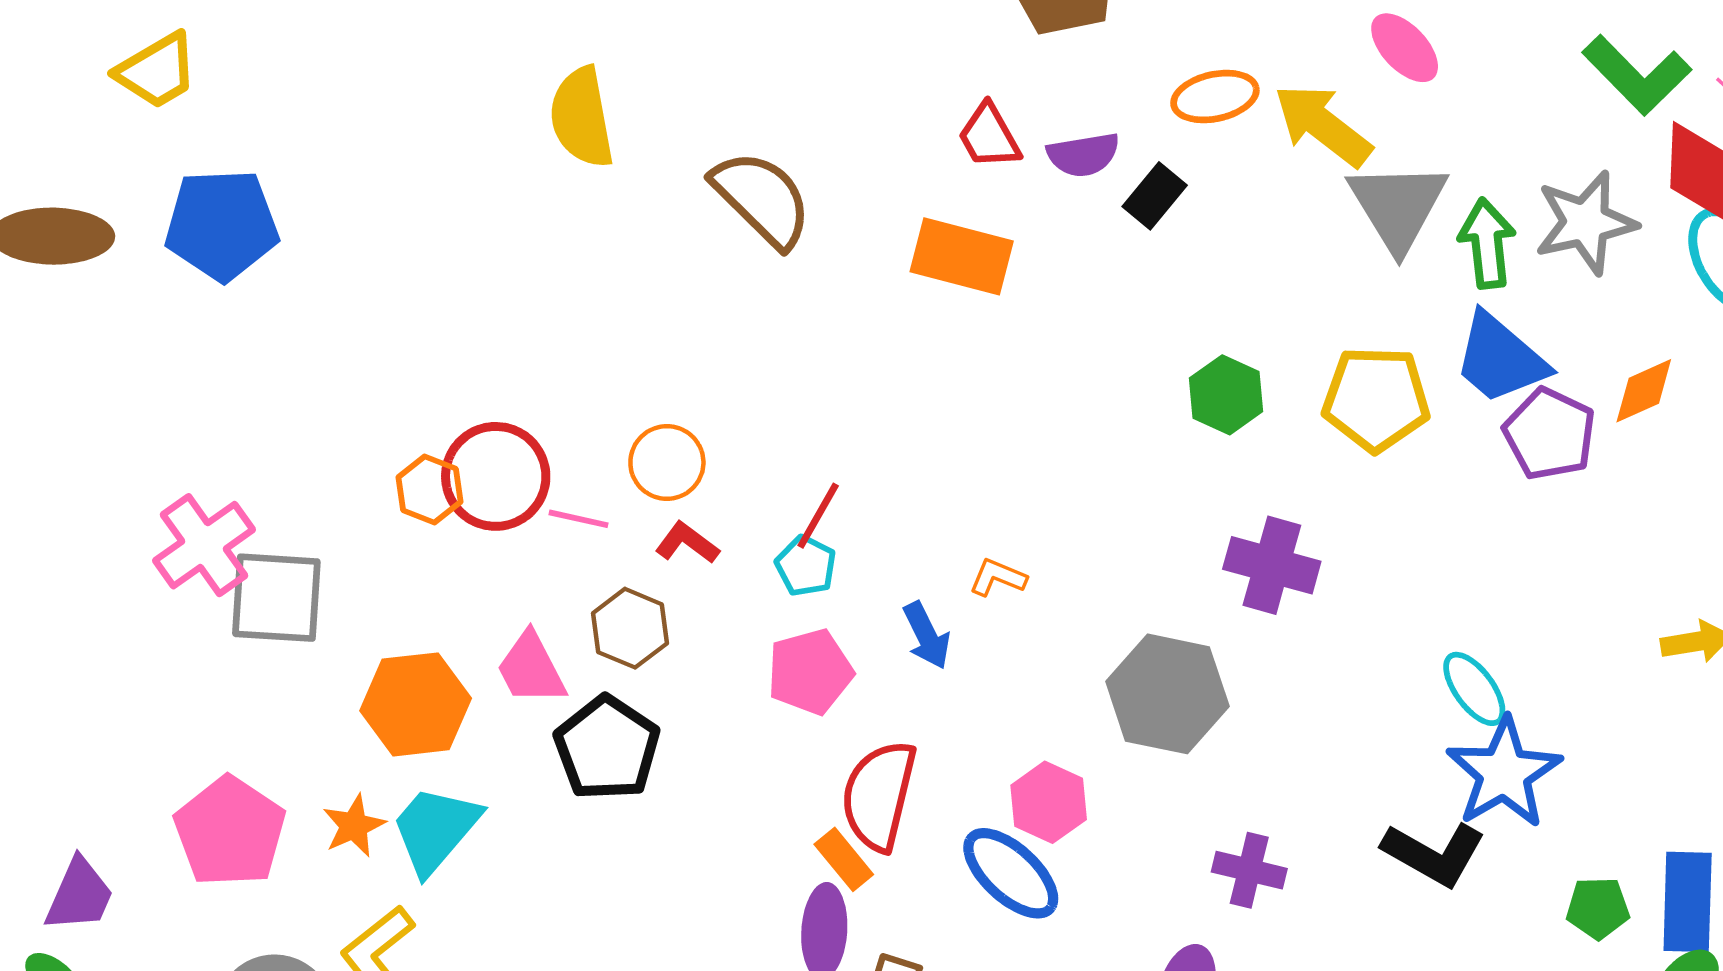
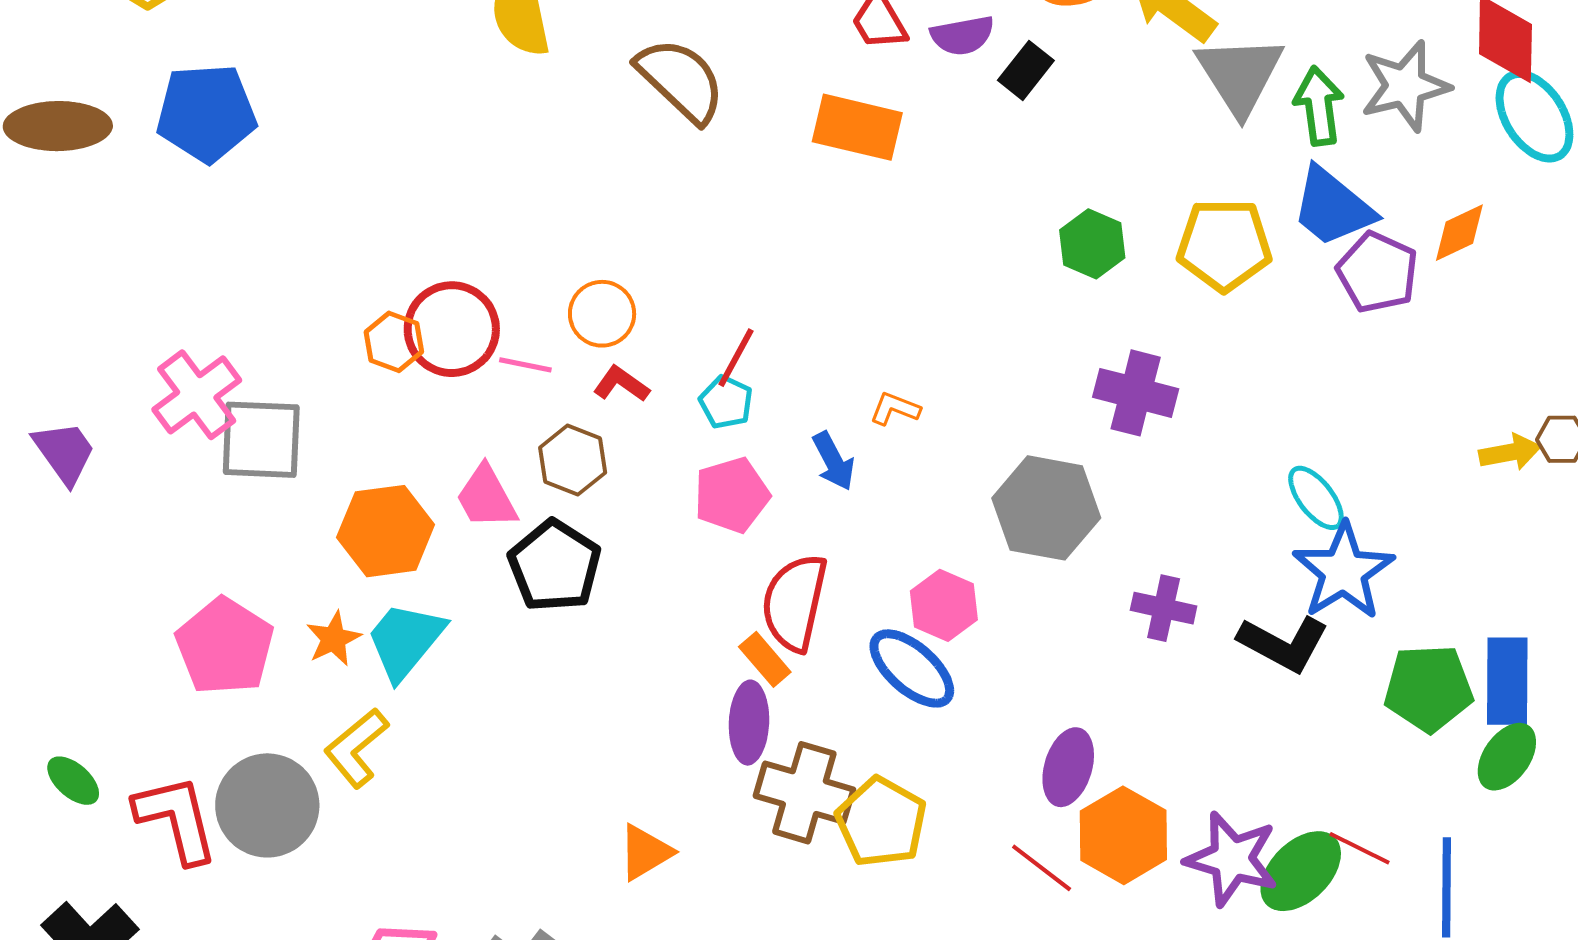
purple cross: (1249, 870) -> (1164, 608), moved
purple trapezoid: (79, 895) -> (64, 452), moved, turned -58
green pentagon: (1598, 908) -> (1429, 688), size x1.6

